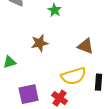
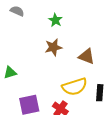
brown star: (40, 43) -> (53, 47), moved

